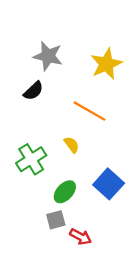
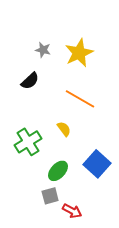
gray star: (48, 56) -> (43, 50), size x0.6
yellow star: (106, 64) -> (79, 53), moved

